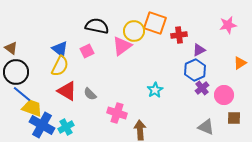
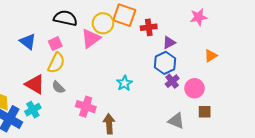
yellow semicircle: (60, 66) -> (56, 63), moved
cyan cross: (66, 127) -> (33, 110), moved

